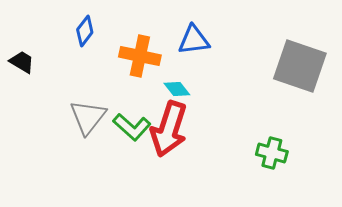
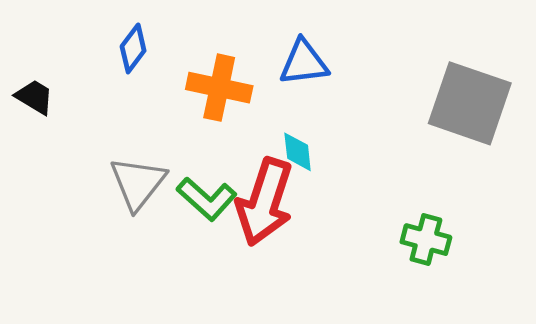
cyan diamond: (177, 89) -> (298, 152), moved, turned 32

